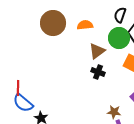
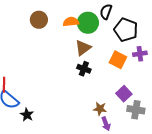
brown circle: (53, 23) -> (39, 20), size x0.7
green circle: (119, 38) -> (88, 23), moved

